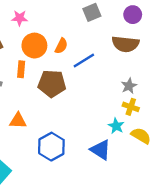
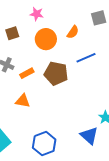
orange semicircle: (61, 46) -> (73, 32), moved
orange rectangle: (21, 69) -> (27, 73), moved, turned 48
blue hexagon: (51, 147) -> (44, 144), moved

